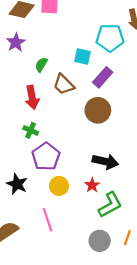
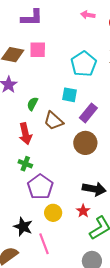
cyan pentagon: (110, 38) -> (84, 64), moved, turned -30
black star: (17, 184) -> (23, 227), moved

